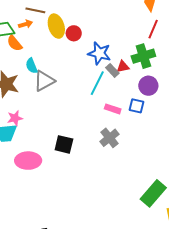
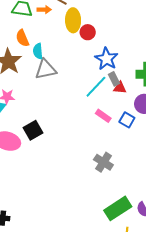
orange semicircle: (15, 43) -> (22, 38), moved
red triangle: (123, 67) -> (120, 88), moved
gray cross: (109, 138) -> (103, 162), moved, turned -36
black square: (64, 144) -> (33, 130), moved, turned 30

